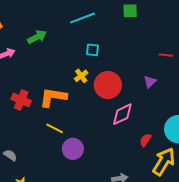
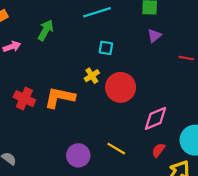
green arrow: (37, 37) -> (46, 30), turned -36
purple triangle: (150, 82) -> (154, 36), moved
pink diamond: (122, 114) -> (155, 118), moved
yellow line: (55, 128) -> (116, 149), moved

